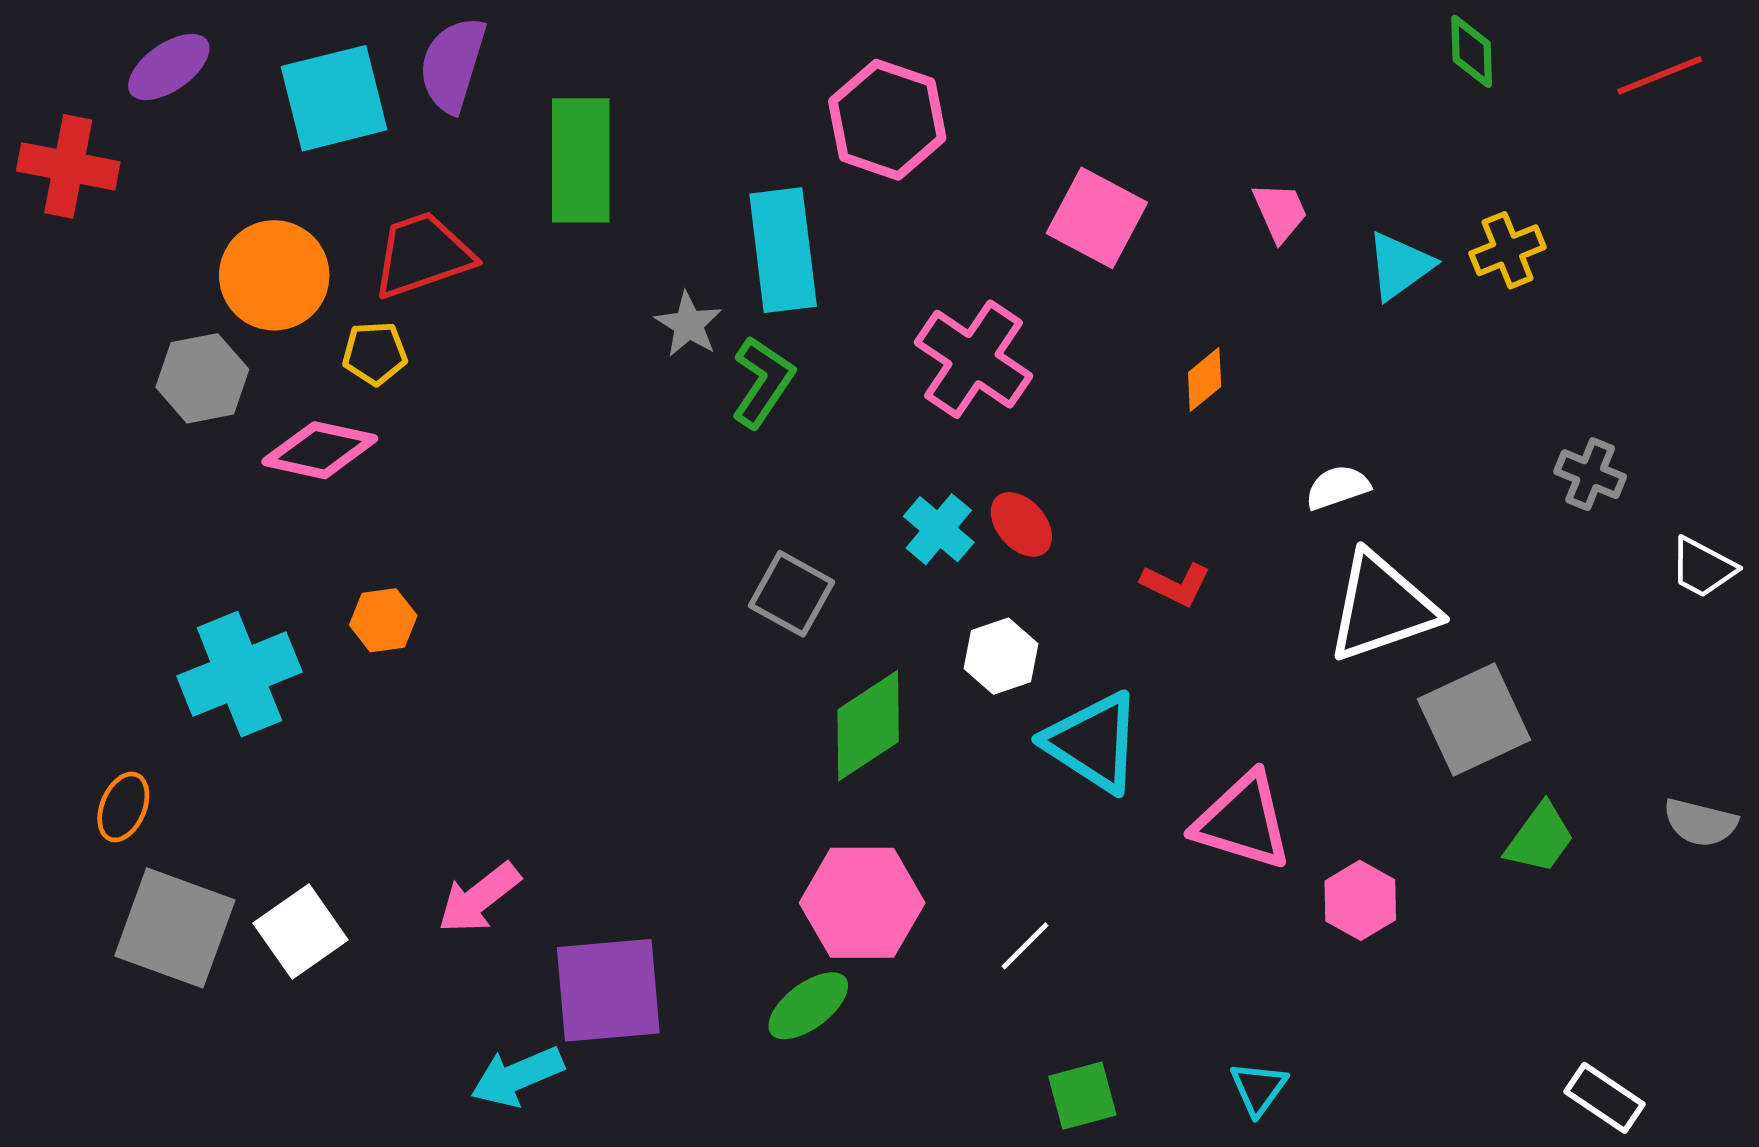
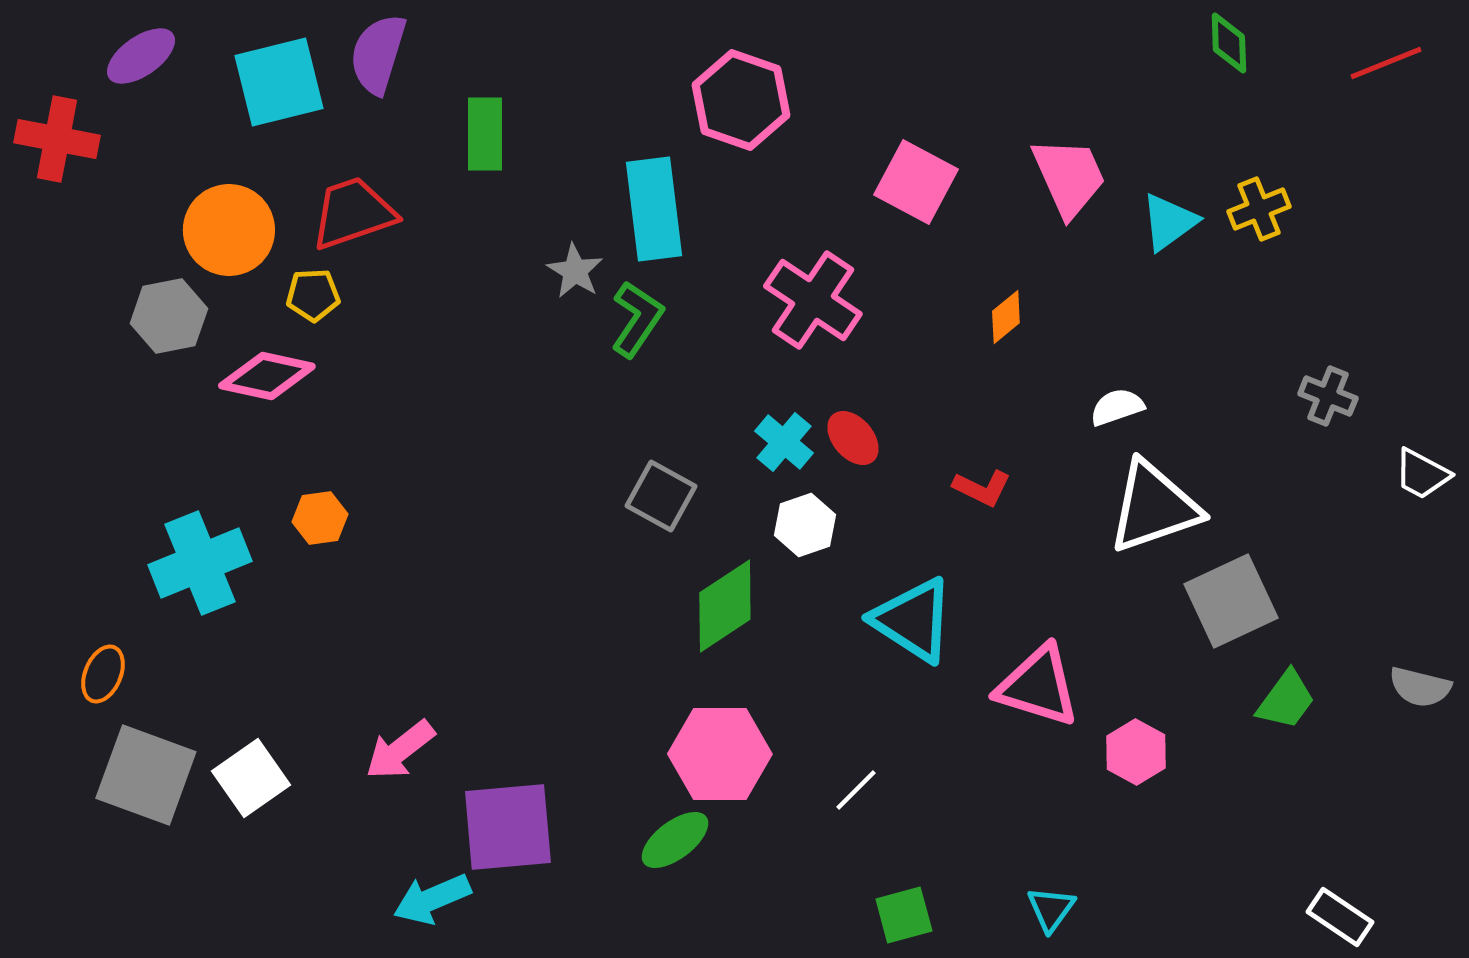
green rectangle: (581, 160) -> (485, 134), size x0.7
pink trapezoid: (1280, 212) -> (1069, 177), size x1.6
white hexagon: (1001, 656) -> (805, 525), moved

